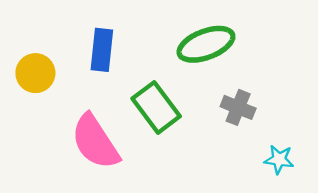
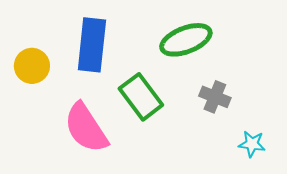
blue rectangle: (102, 50) -> (92, 45), size x1.4

